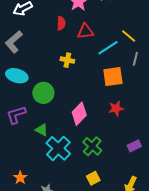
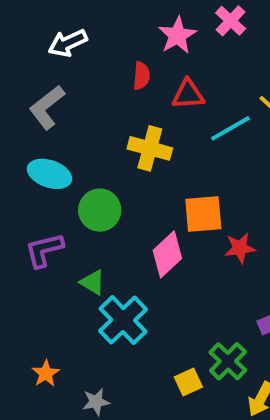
yellow cross: (67, 60) -> (150, 148), size x1.5
orange square: (113, 77) -> (203, 214), moved
green cross: (92, 146) -> (228, 361), moved

